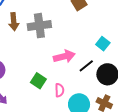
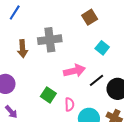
brown arrow: (14, 22) -> (23, 49), moved
cyan square: (103, 44) -> (102, 48), moved

